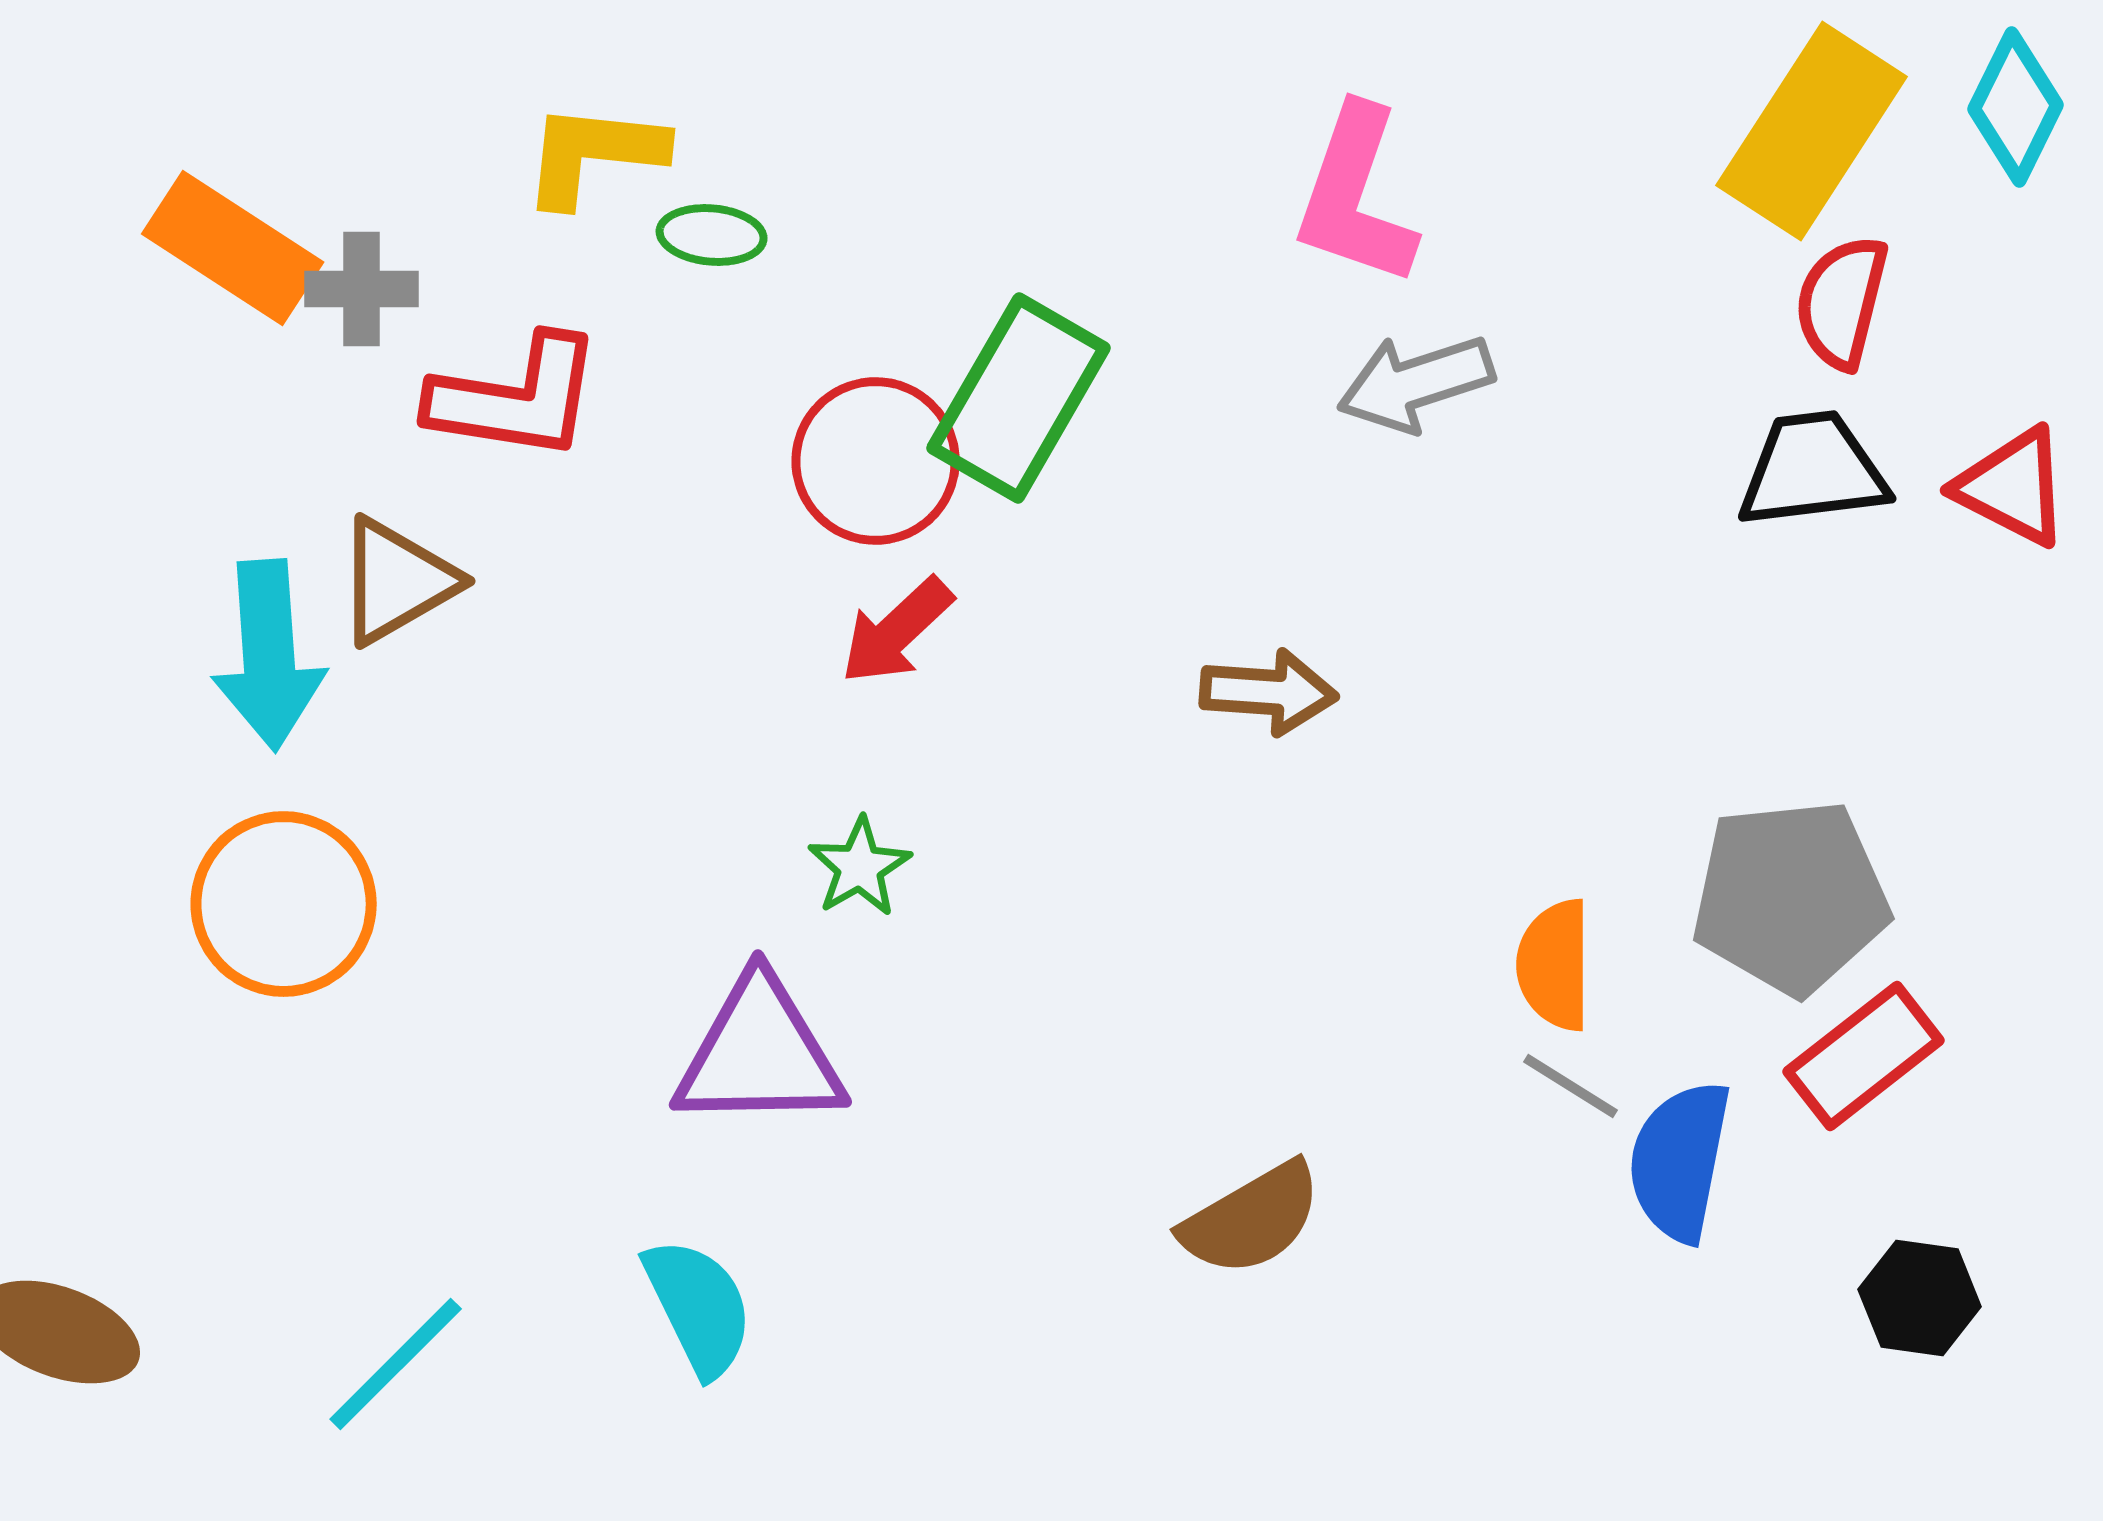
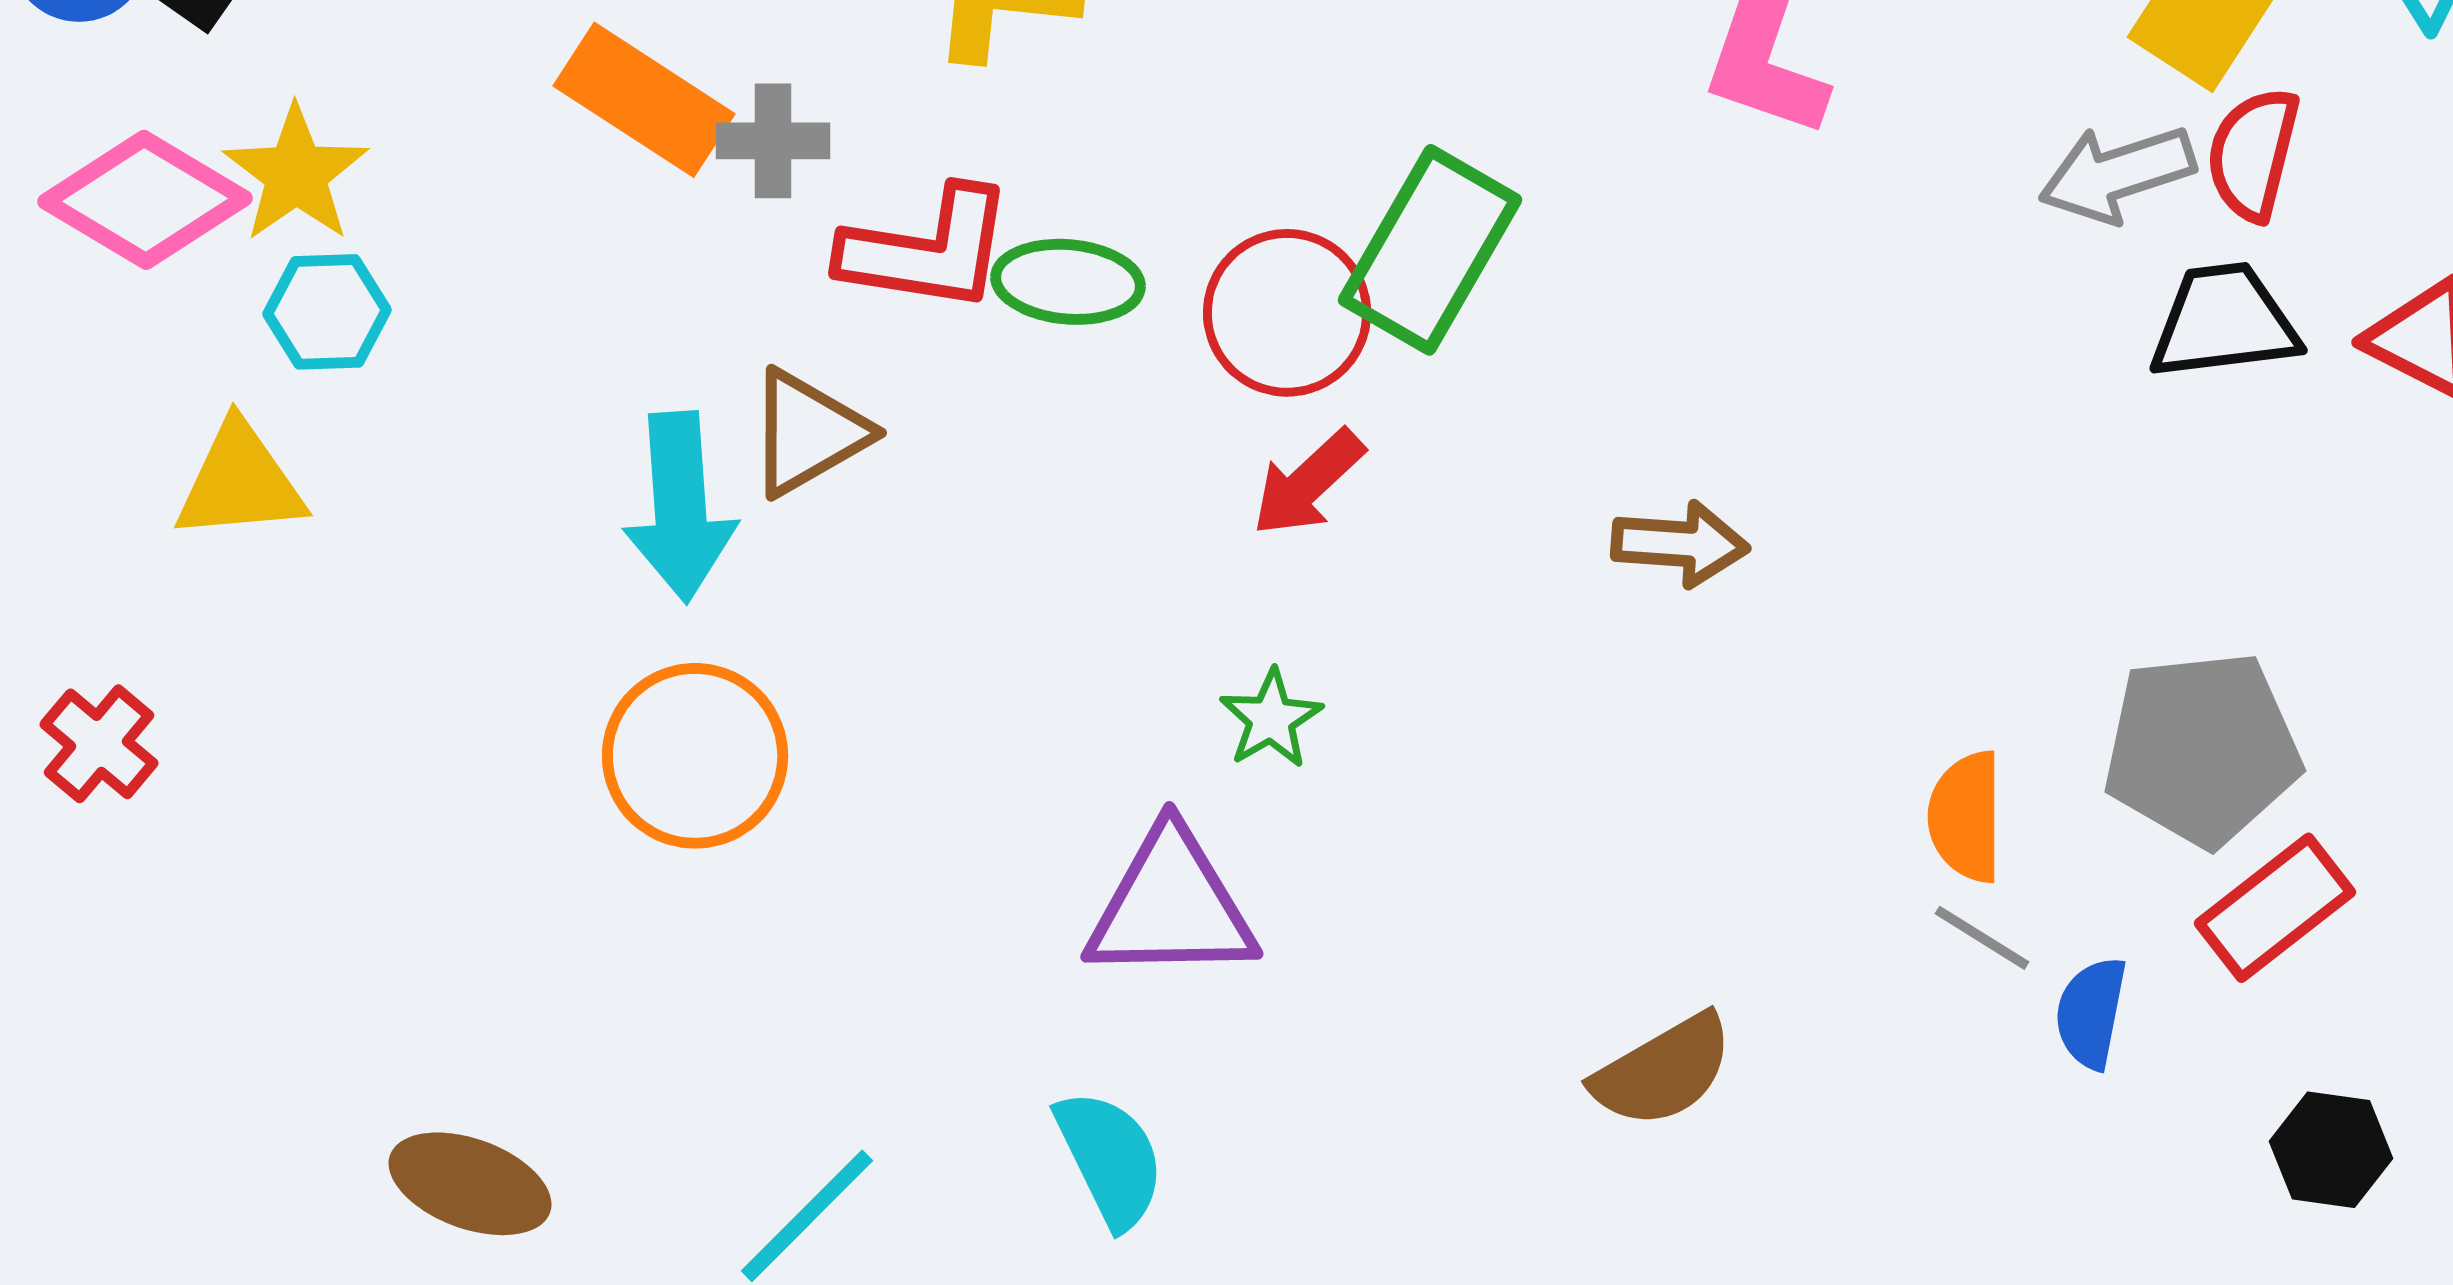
green ellipse: (712, 235) -> (1068, 282), moved, size x1.4
gray arrow: (1416, 383) -> (2117, 174), moved
blue semicircle: (1680, 1161) -> (2091, 1013), size x0.7

